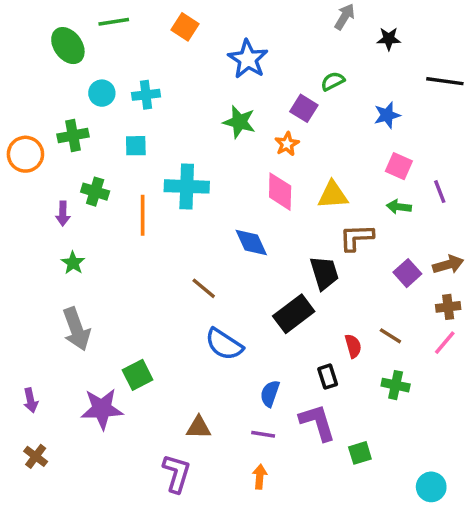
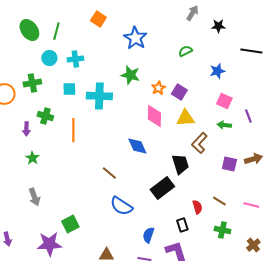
green line: (114, 22) -> (56, 31), moved, turned -66
purple square: (304, 108) -> (179, 92), moved
cyan cross: (187, 186) -> (99, 96), moved
brown L-shape: (357, 237) -> (199, 143), turned -45
purple square: (407, 273) -> (229, 164), turned -35
brown cross: (448, 307) -> (253, 245), moved, turned -32
gray arrow: (76, 329) -> (34, 197), size x0.7
pink line: (445, 343) -> (251, 205), turned 63

